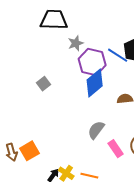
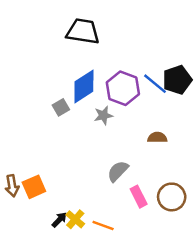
gray star: (76, 43) -> (103, 115), moved
blue diamond: (95, 83) -> (84, 86), moved

